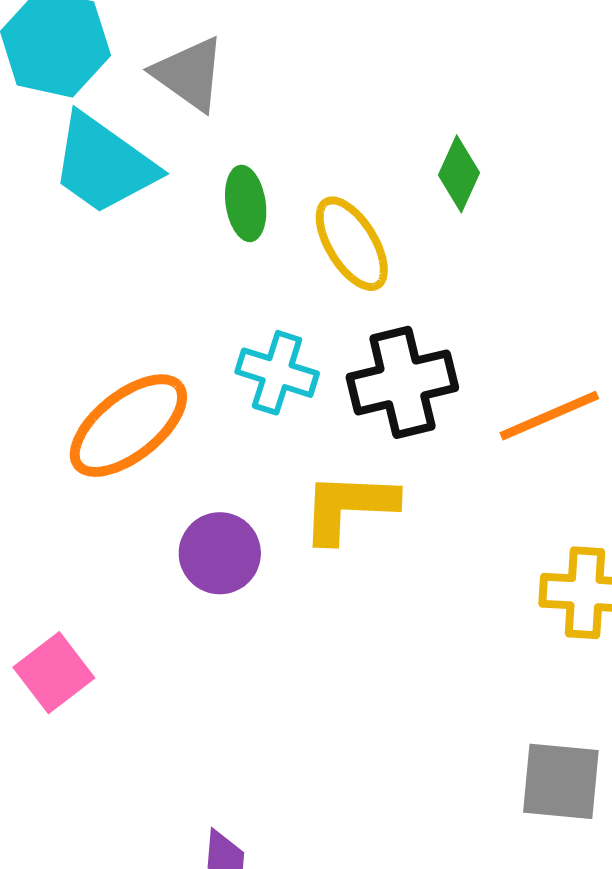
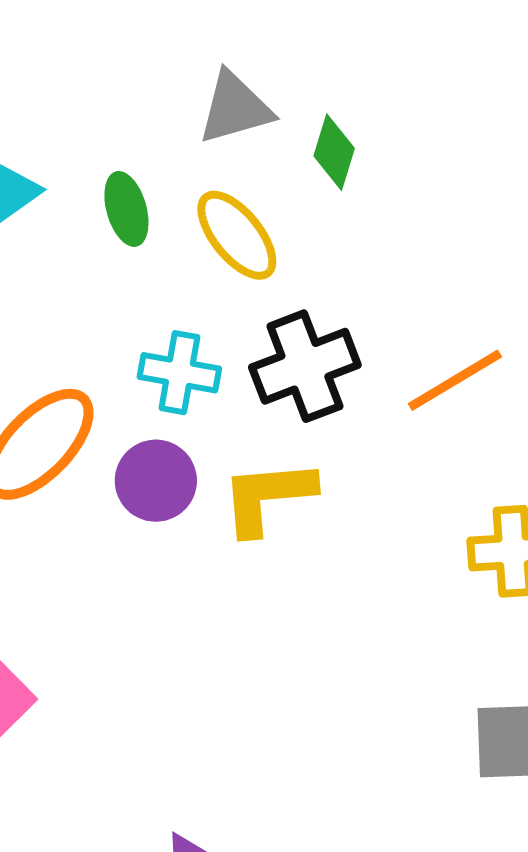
gray triangle: (189, 74) -> (235, 108), moved, turned -44
purple circle: (220, 553) -> (156, 481), moved

